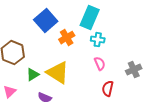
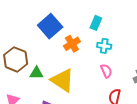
cyan rectangle: (90, 18) -> (96, 23), size x0.6
green triangle: (33, 75) -> (36, 73), moved, turned 32

